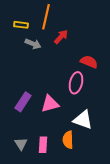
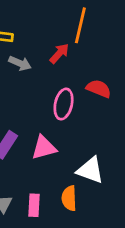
orange line: (46, 17) -> (80, 25), moved
pink ellipse: (76, 83) -> (64, 104), moved

